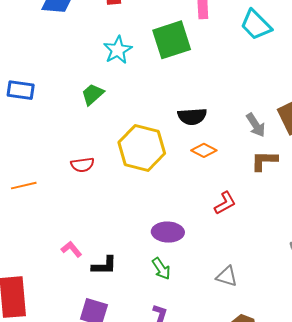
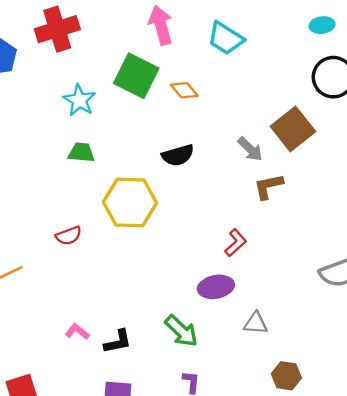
green square: (172, 40) -> (136, 76), turned -33
green trapezoid: (92, 94) -> (81, 153), moved, turned 60
orange diamond: (204, 150) -> (184, 90), moved, turned 35
purple ellipse: (168, 232) -> (216, 287), moved
green arrow: (161, 269) -> (181, 331), size x1.4

